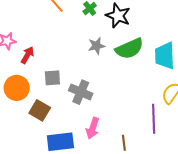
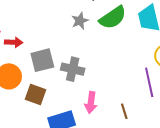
red arrow: (27, 55) -> (14, 42), turned 72
gray square: (52, 78) -> (42, 60), size x1.4

